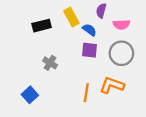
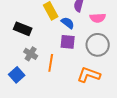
black rectangle: (42, 26) -> (23, 29), moved, turned 36
orange line: (86, 93) -> (51, 63), moved
blue square: (30, 95) -> (17, 75), moved

